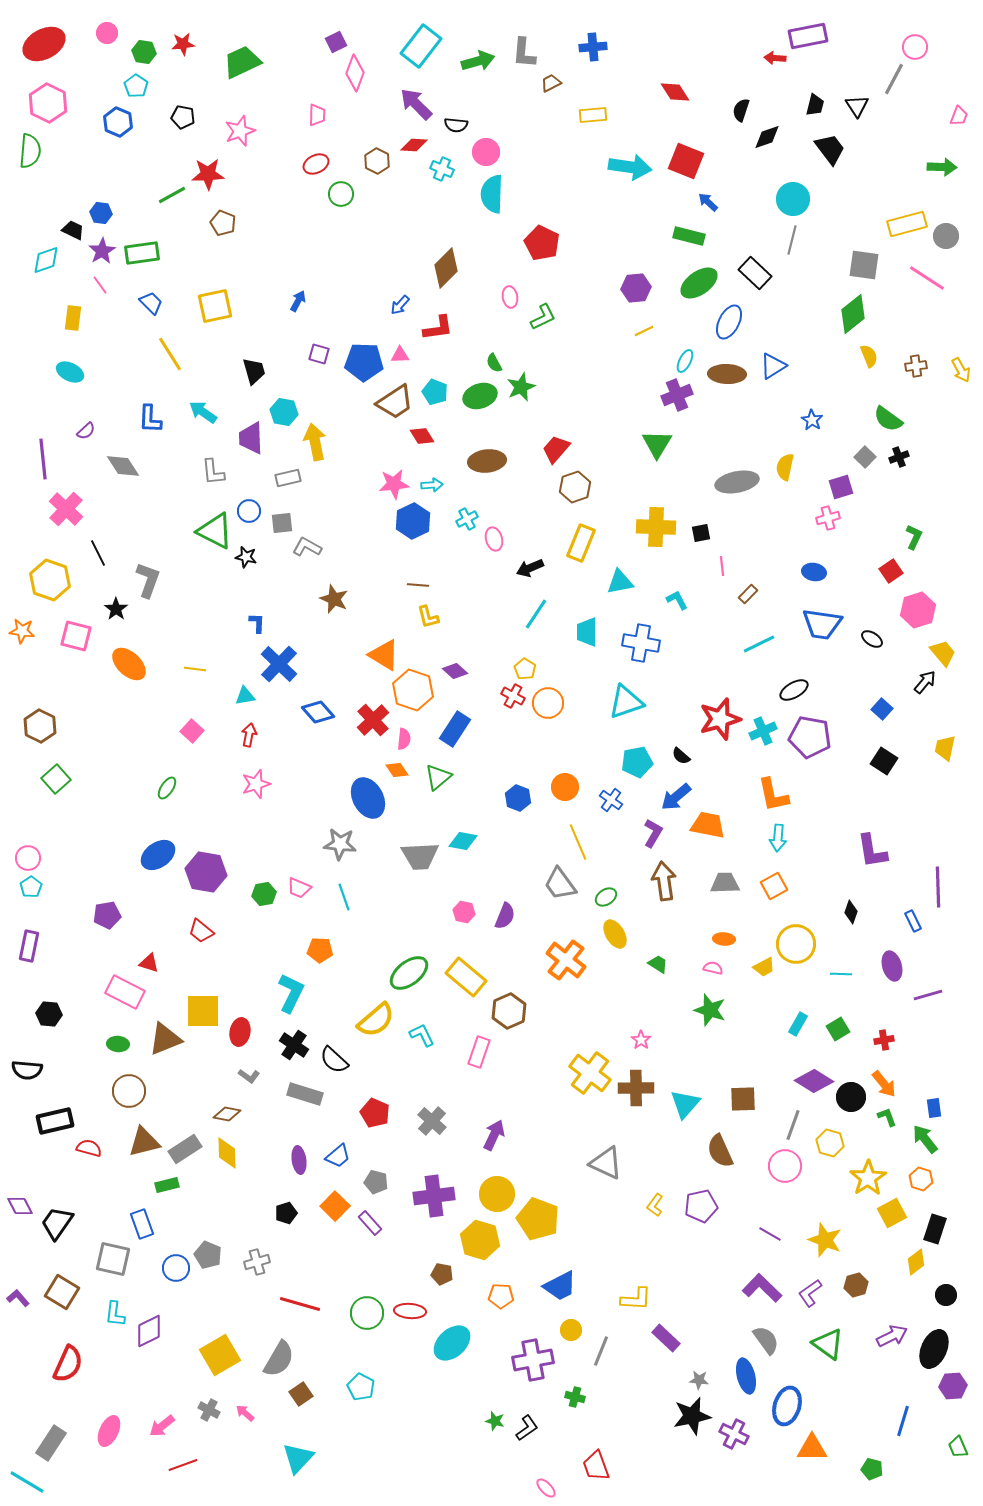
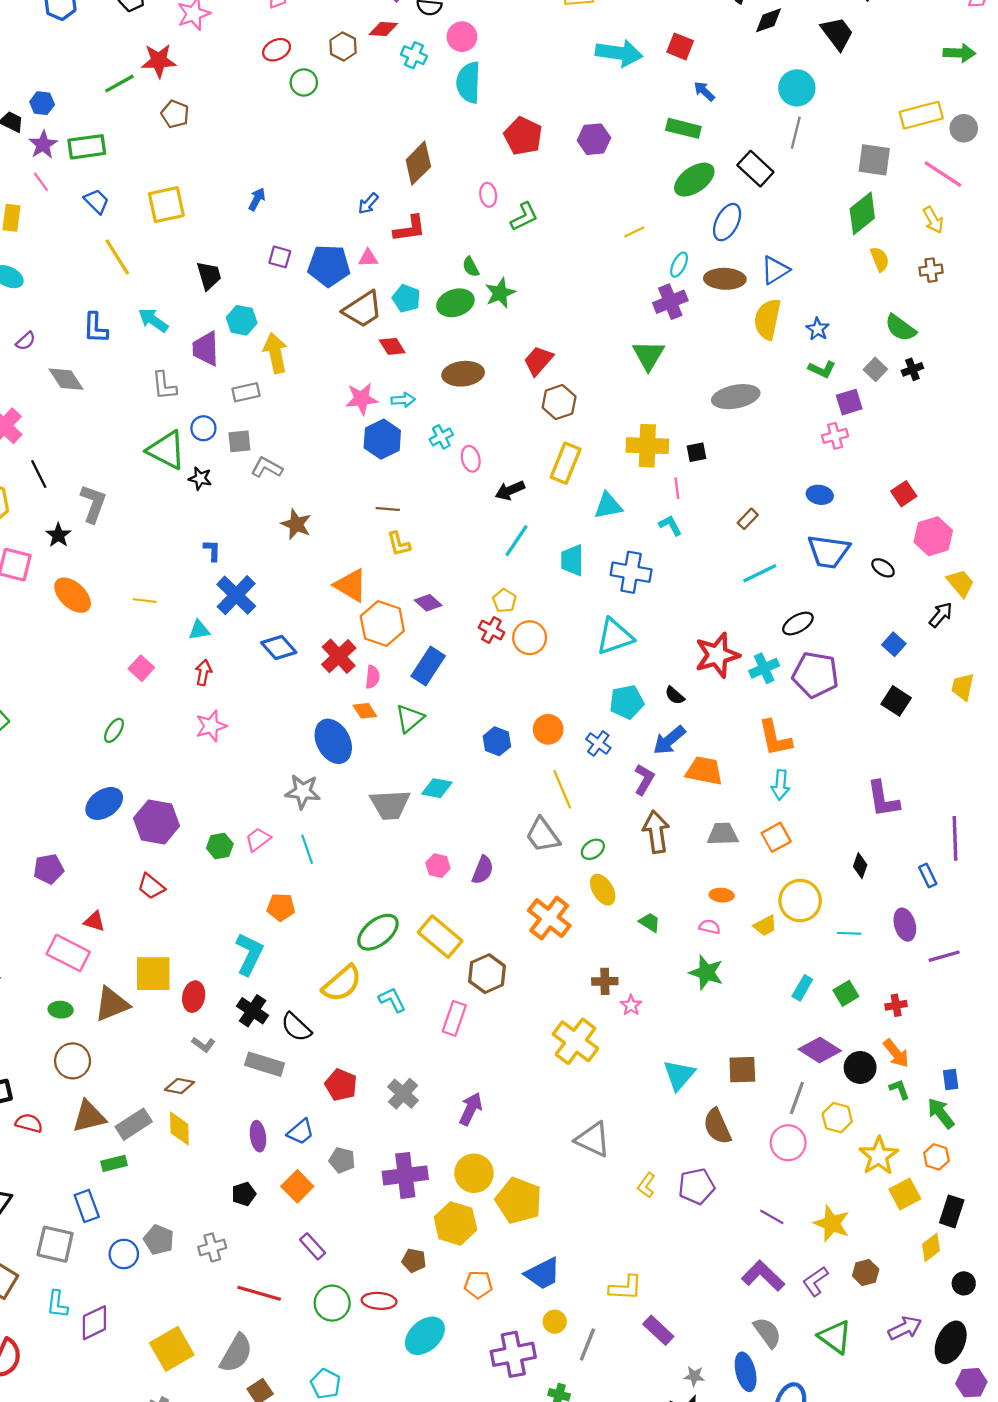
red square: (686, 161) -> (680, 46), size x0.7
purple hexagon: (636, 288) -> (594, 139), moved
yellow arrow: (961, 370) -> (933, 220), moved
yellow semicircle: (785, 467) -> (767, 319), moved, size x1.4
green L-shape: (914, 537) -> (822, 369), moved, turned 90
pink line: (722, 566) -> (677, 488), moved
pink trapezoid: (299, 888) -> (258, 839), turned 120
brown cross: (636, 1088) -> (605, 981), moved, size x0.7
purple rectangle: (370, 1223) -> (313, 1246), moved

